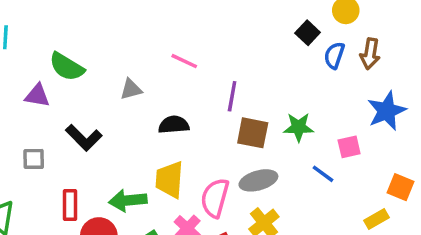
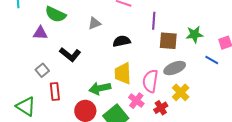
gray square: (34, 159) -> (42, 70), turned -32
red rectangle: (70, 205) -> (55, 91), moved

